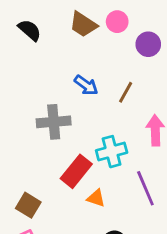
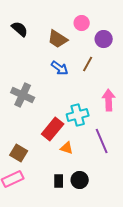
brown trapezoid: (83, 24) -> (58, 39), moved
brown line: (126, 92) -> (88, 64), moved
gray cross: (54, 122) -> (23, 95), moved, turned 30

